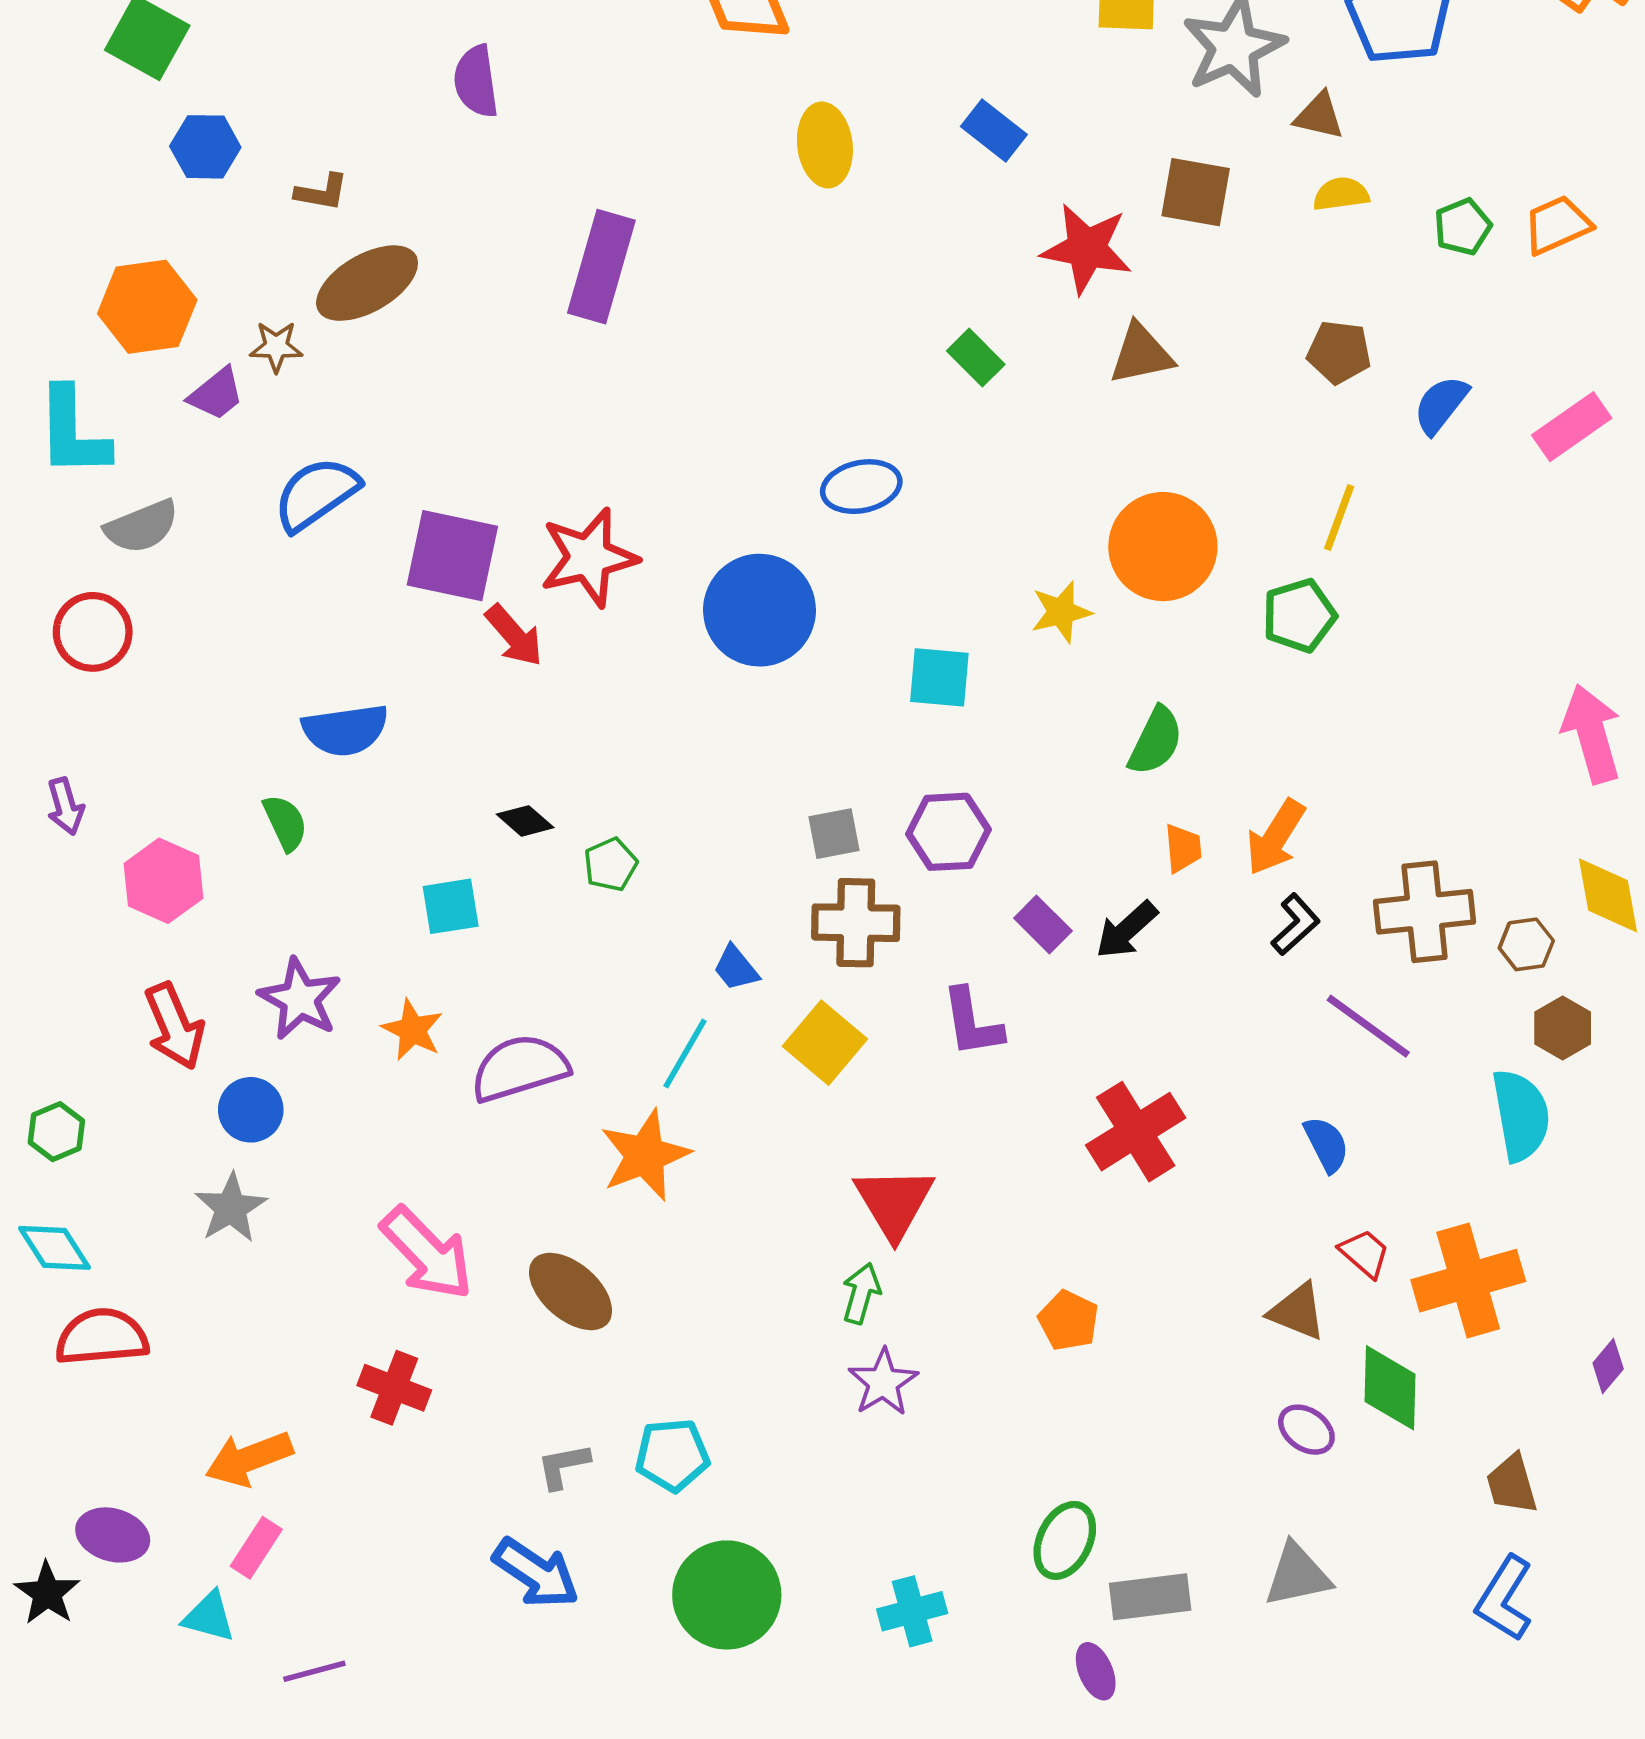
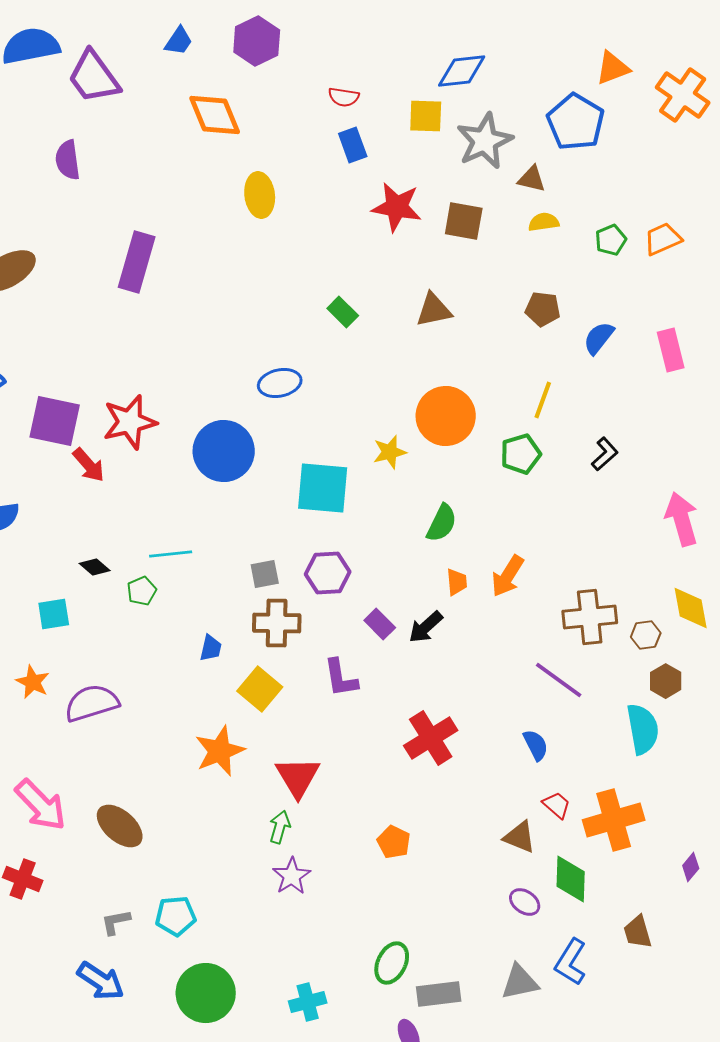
blue rectangle: (994, 130) -> (353, 145), moved, turned 32
red star: (1087, 249) -> (397, 207), moved
pink rectangle: (1572, 427) -> (671, 350), turned -69
cyan square: (939, 677) -> (323, 488), size x1.5
black L-shape: (1296, 924) -> (605, 454), moved
blue trapezoid: (736, 968) -> (211, 648), turned -128
cyan line: (685, 1053) -> (171, 554), moved, turned 54
orange star: (645, 1155) -> (220, 751), moved
blue L-shape: (1504, 1599) -> (571, 962), moved

